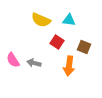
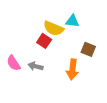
yellow semicircle: (41, 20) -> (54, 28), moved
red square: (57, 42) -> (44, 41), moved

